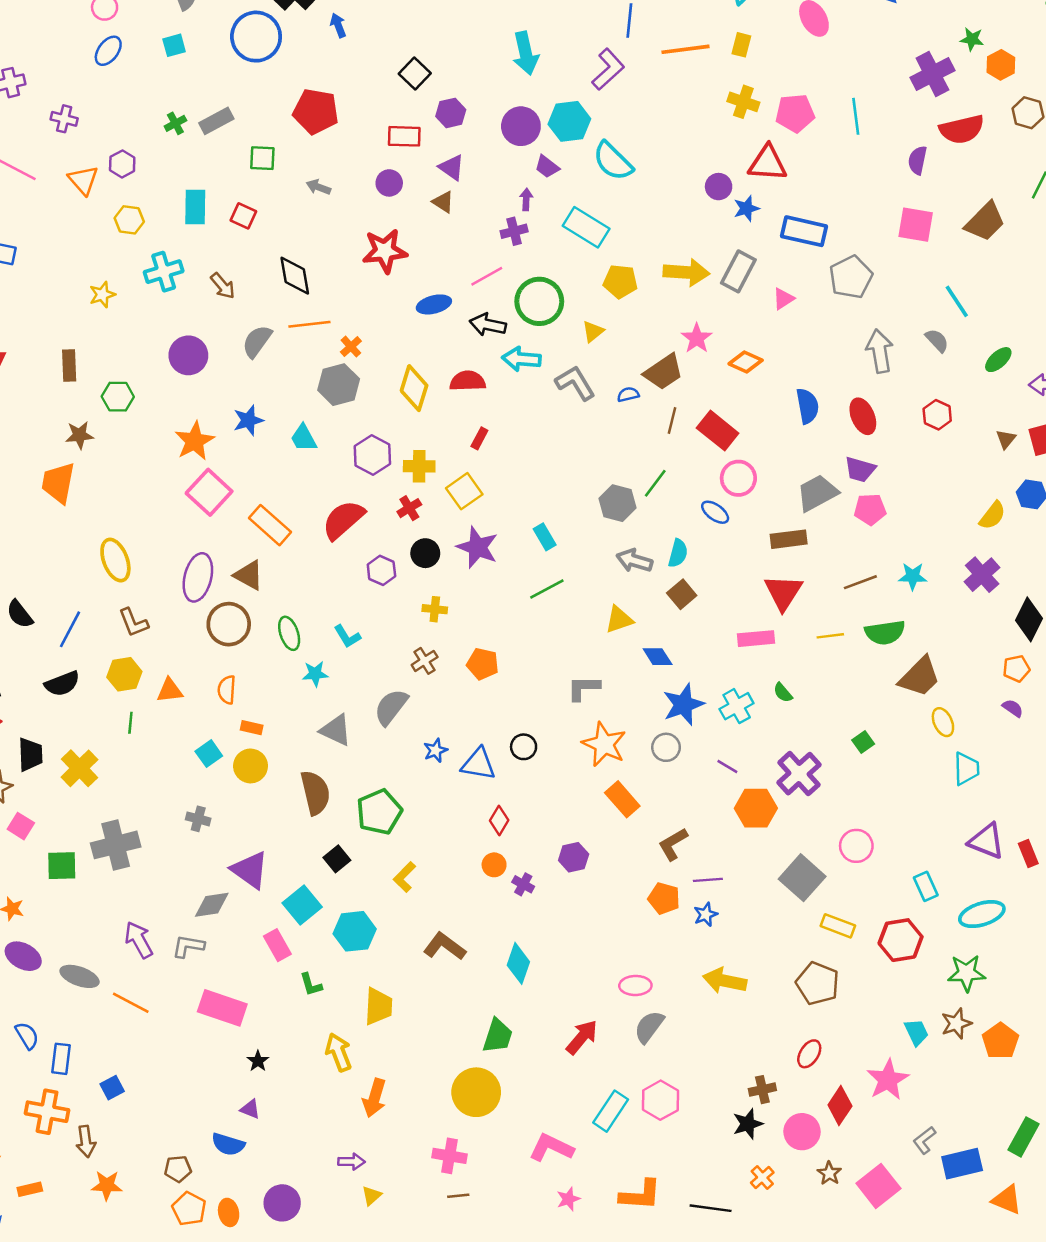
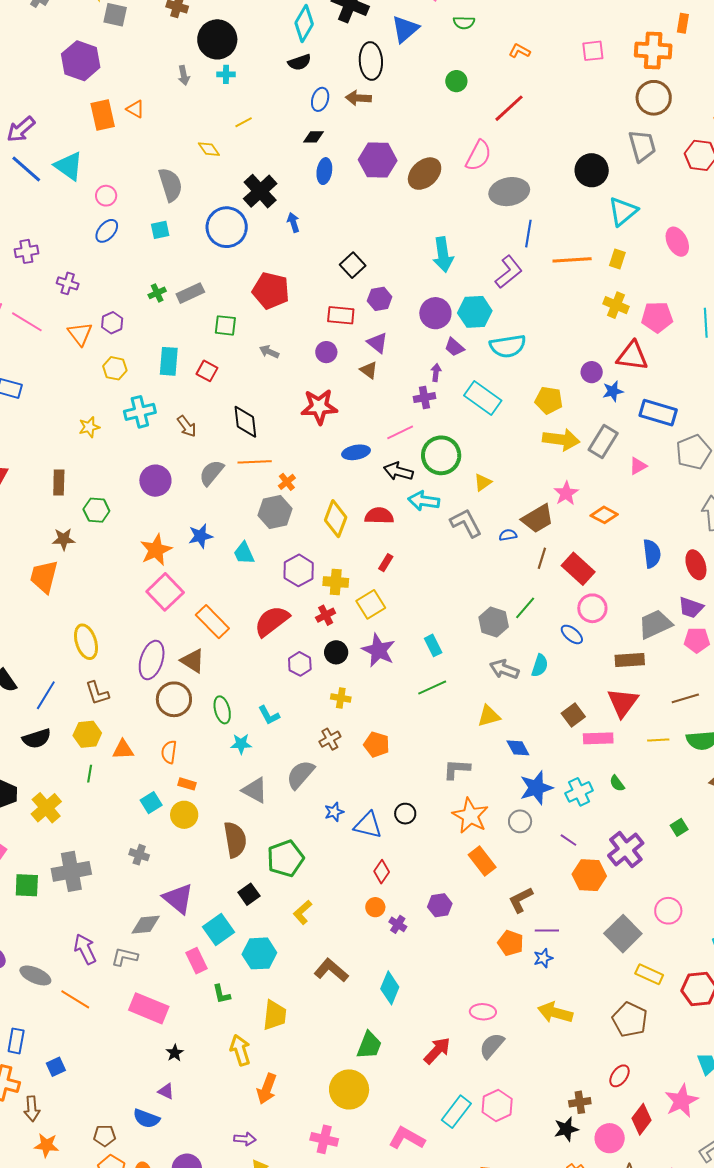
cyan semicircle: (613, 161) -> (508, 346), turned -57
yellow pentagon: (620, 281) -> (549, 400), moved
brown square: (682, 594) -> (573, 715), moved

